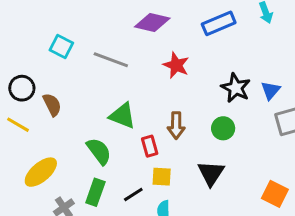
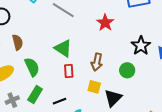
brown semicircle: (52, 105) -> (18, 42), moved
red rectangle: (150, 146) -> (69, 71), moved
green semicircle: (99, 151) -> (32, 67), moved
yellow square: (162, 177) -> (94, 87), moved

